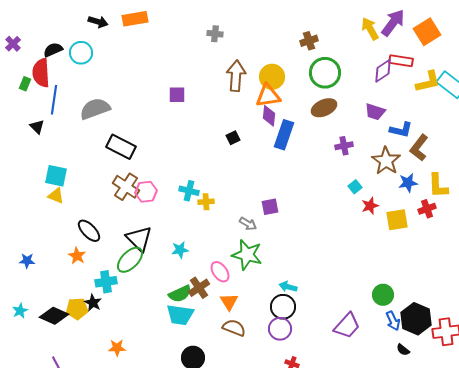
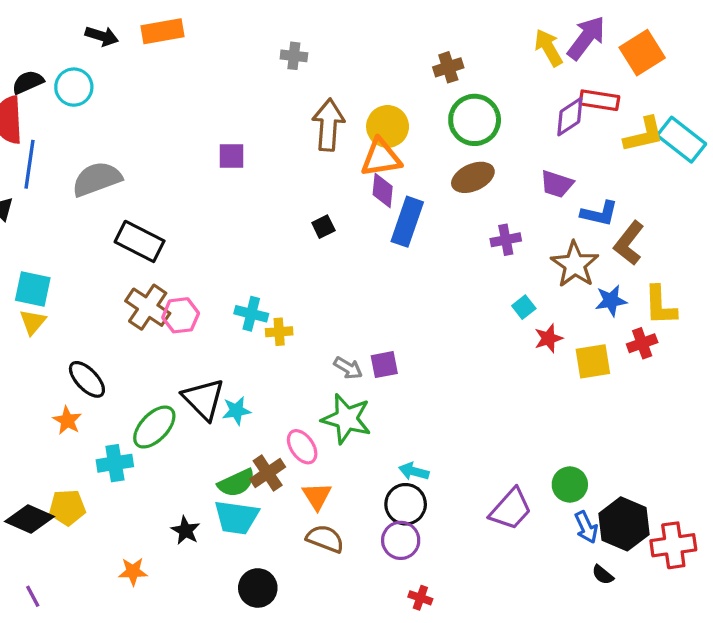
yellow triangle: (56, 196) -> (33, 322), turned 48
purple square: (270, 207) -> (384, 365), moved
black triangle: (139, 239) -> (204, 399), moved
black star: (93, 303) -> (186, 530), moved
purple trapezoid: (347, 326) -> (511, 509), moved

